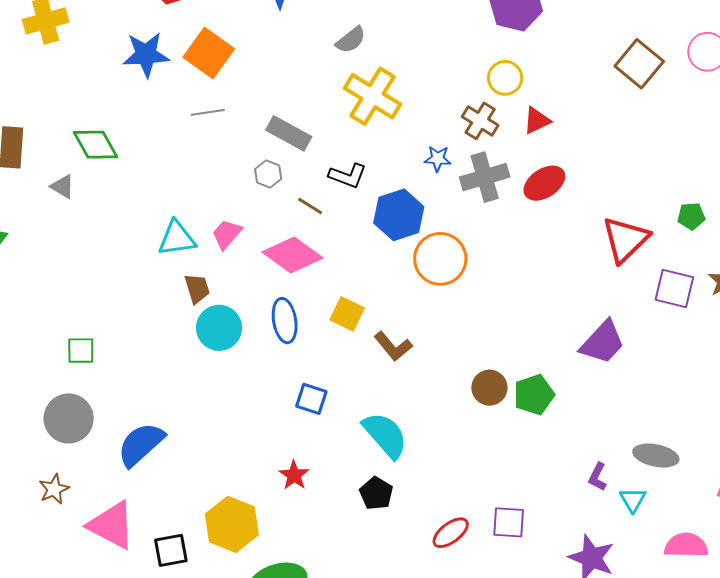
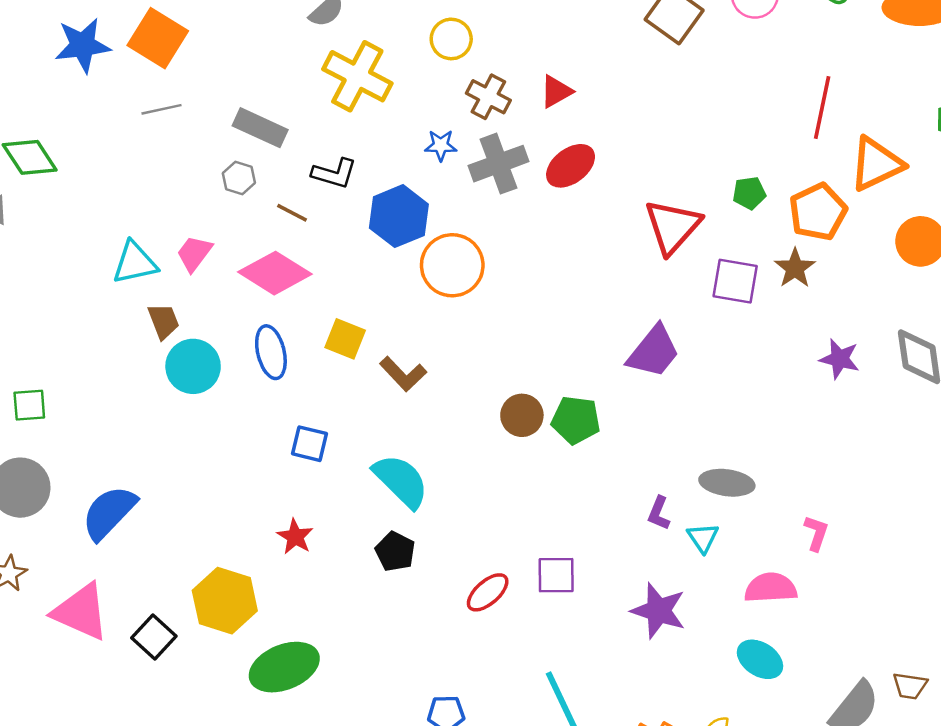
yellow circle: (505, 78) -> (451, 39), moved
green pentagon: (534, 395) -> (576, 420), turned 30
black square: (171, 550) -> (154, 637), turned -33

